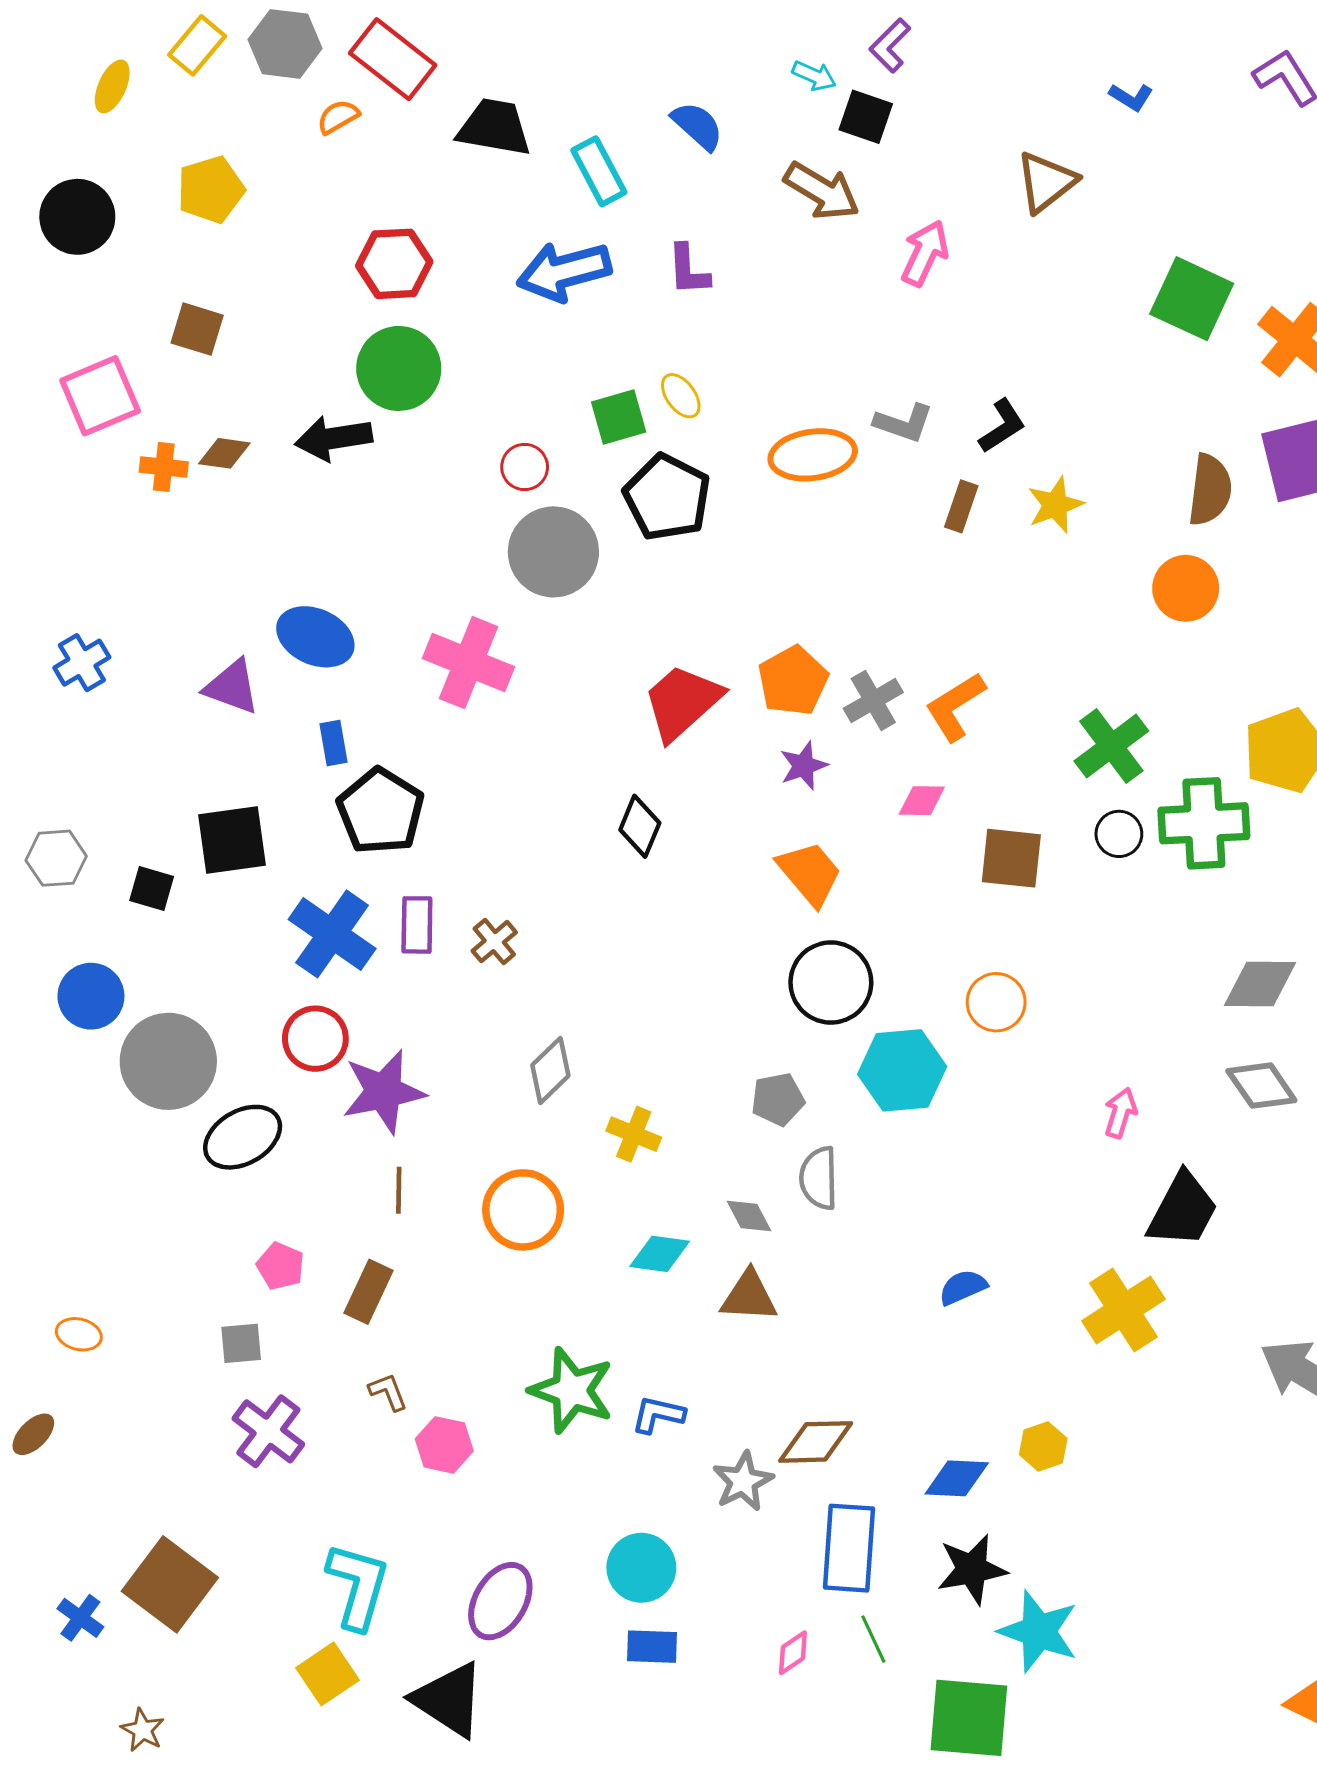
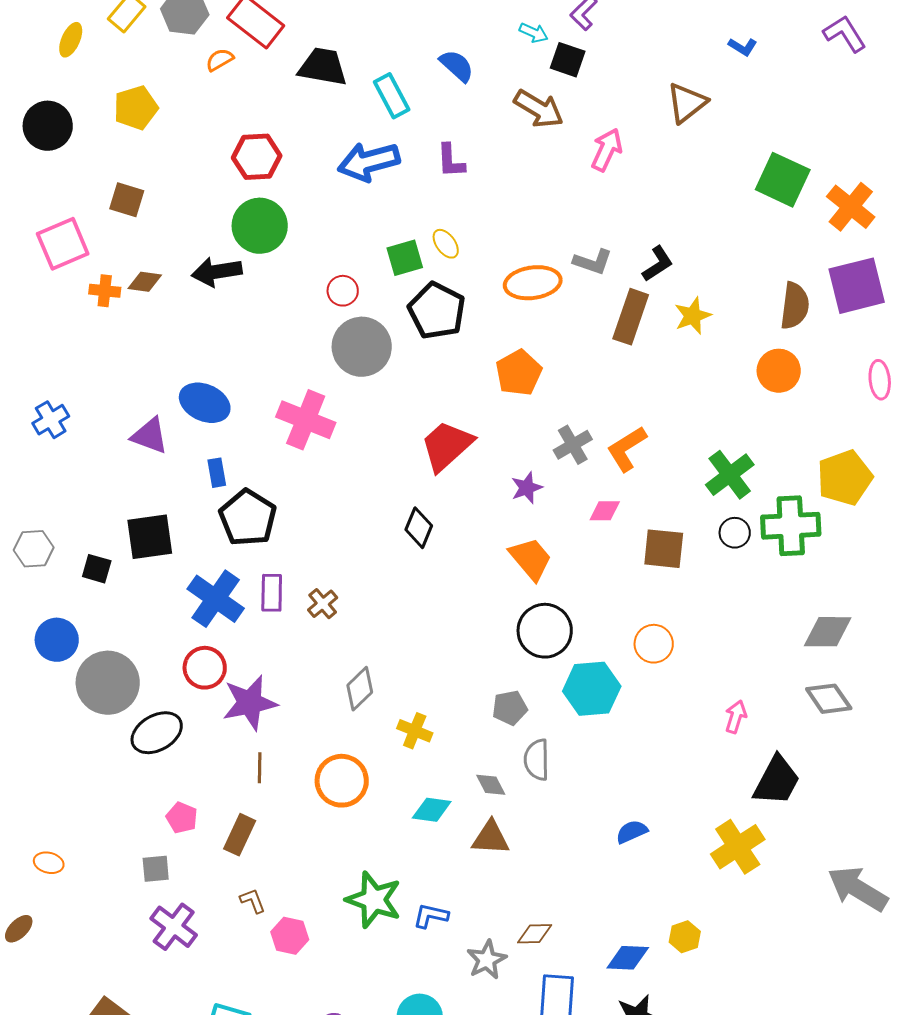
brown rectangle: (961, 506) -> (631, 317), size x1.6
orange pentagon: (793, 681) -> (519, 373), moved
brown diamond: (816, 1442) -> (535, 934), size x0.7

